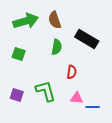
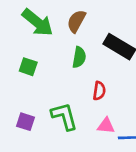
brown semicircle: (55, 20) -> (76, 21), turned 48
green arrow: (26, 21) -> (38, 22), turned 55

